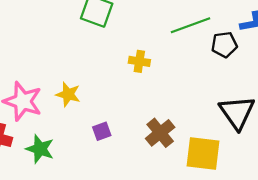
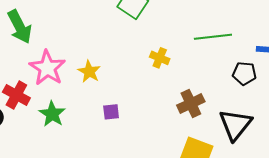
black pentagon: (224, 45) -> (244, 73), moved
brown cross: (160, 133) -> (191, 103), moved

